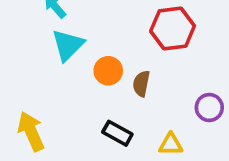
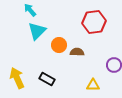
brown semicircle: (141, 84) -> (77, 52), turned 80
black rectangle: (117, 133) -> (47, 79), moved

